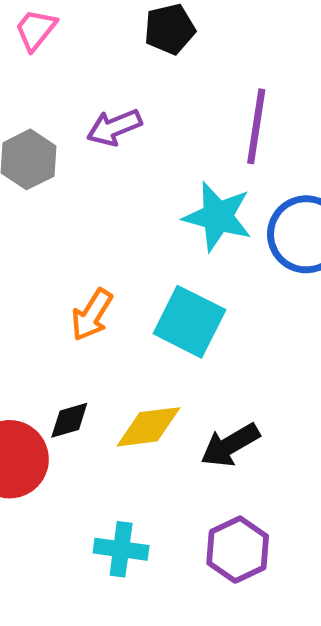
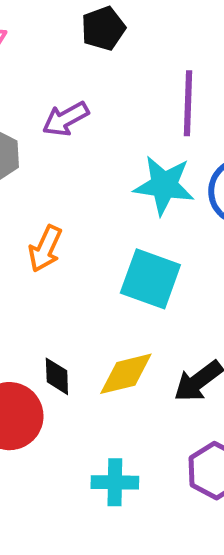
orange arrow: (92, 315) -> (45, 249), moved
black diamond: (69, 420) -> (57, 376), turned -69

